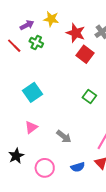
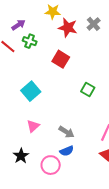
yellow star: (51, 19) -> (53, 12), moved
red square: (85, 54) -> (61, 59), moved
blue semicircle: (78, 167) -> (67, 151), moved

